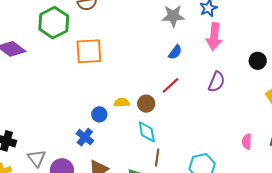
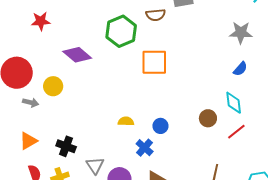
red line: (171, 85) -> (236, 132), moved
yellow semicircle: (122, 103) -> (126, 121), moved
cyan diamond: (147, 132) -> (234, 103), moved

